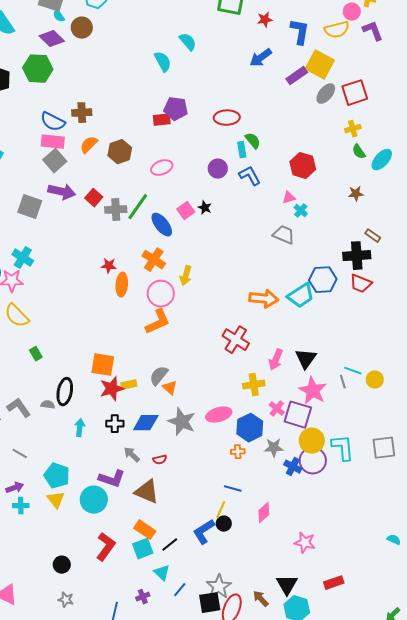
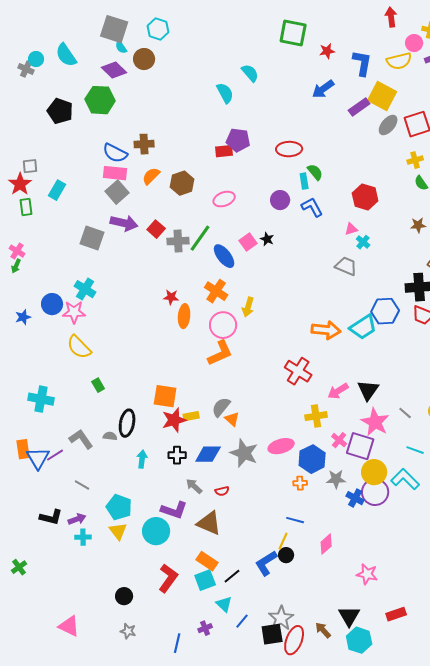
pink arrow: (276, 360) -> (338, 391), turned 35
cyan line: (353, 371) -> (415, 450), moved
gray line: (343, 382) -> (405, 413), turned -32
cyan L-shape: (343, 448) -> (405, 479), turned -40

